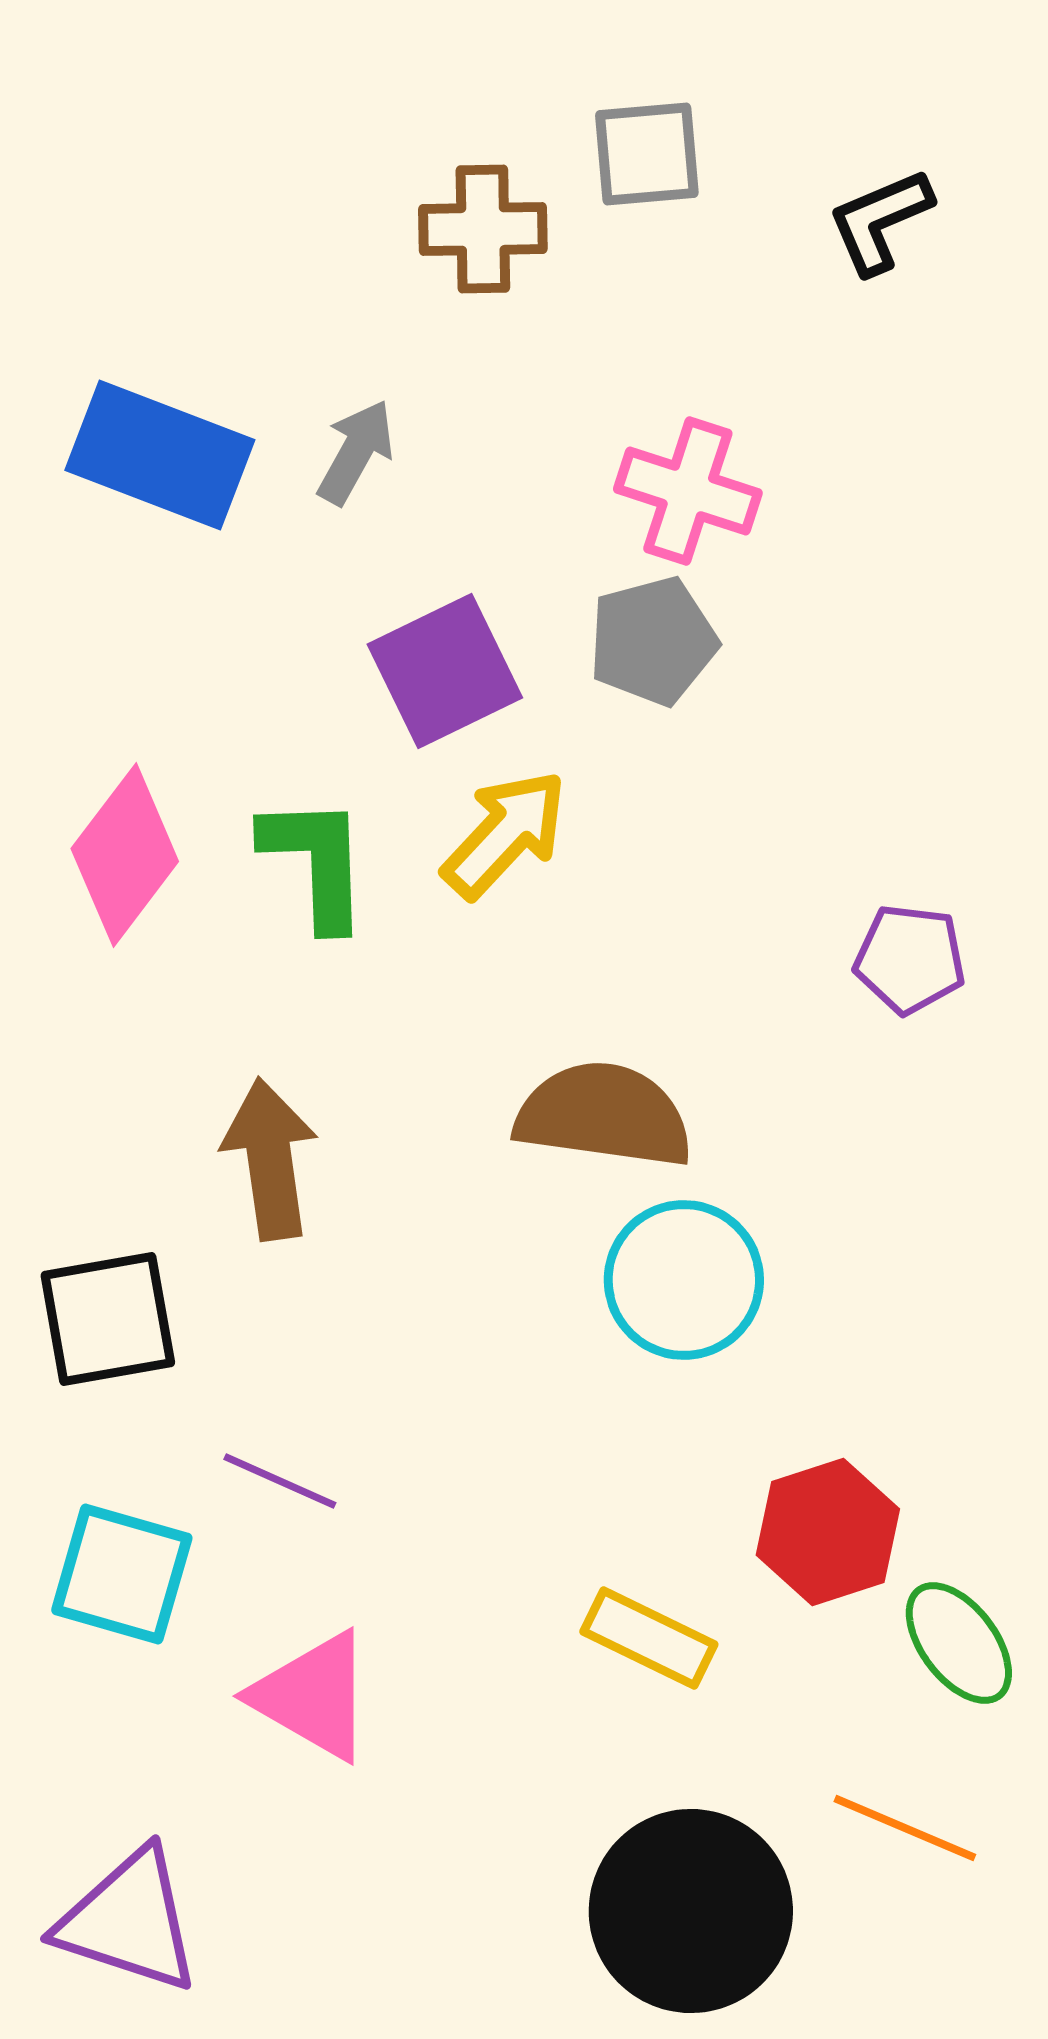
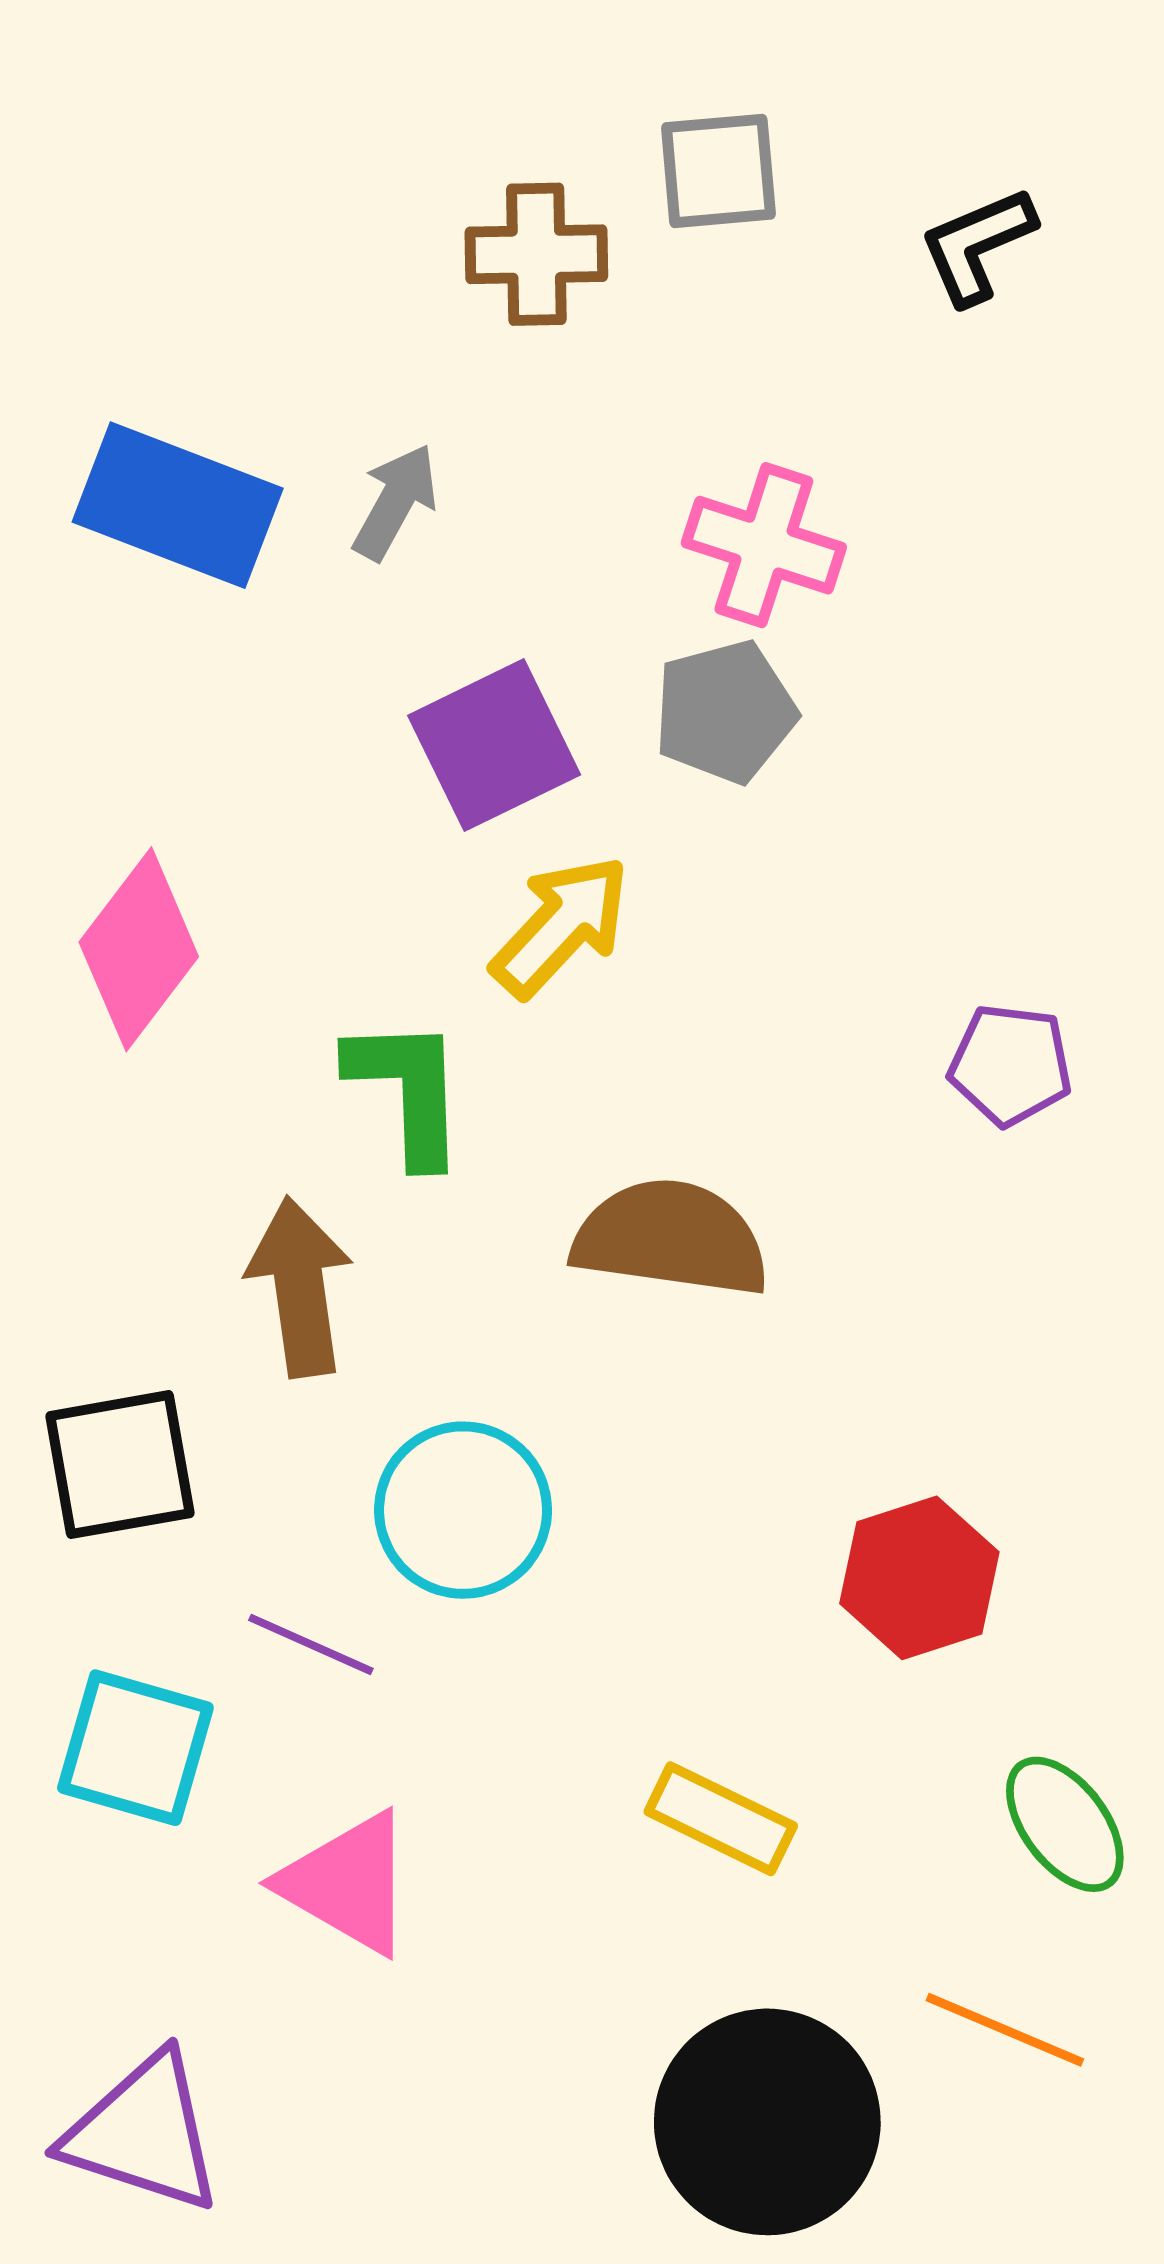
green L-shape: (316, 862) -> (408, 1090), moved
cyan circle: (684, 1280) -> (463, 1510), moved
red hexagon: (828, 1532) -> (919, 1578), moved

